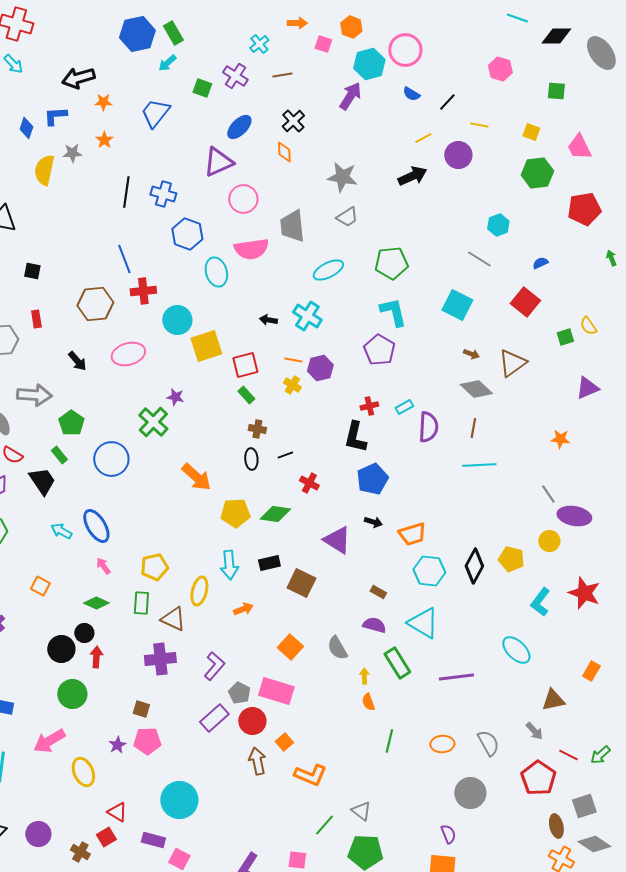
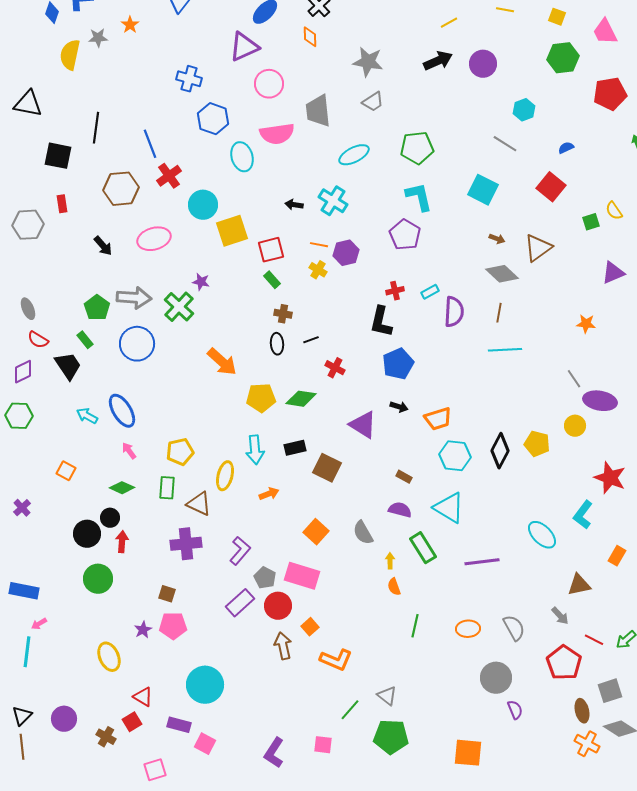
purple circle: (458, 155) -> (483, 64), moved
black line: (126, 192) -> (96, 128), moved
black square: (32, 271) -> (58, 156), size x1.6
red cross: (143, 291) -> (169, 176), turned -30
gray arrow: (34, 395) -> (134, 298), moved
cyan L-shape: (540, 602) -> (583, 515), moved
pink arrow: (49, 741) -> (39, 624), moved, size x0.5
purple semicircle: (448, 834) -> (515, 710), moved

